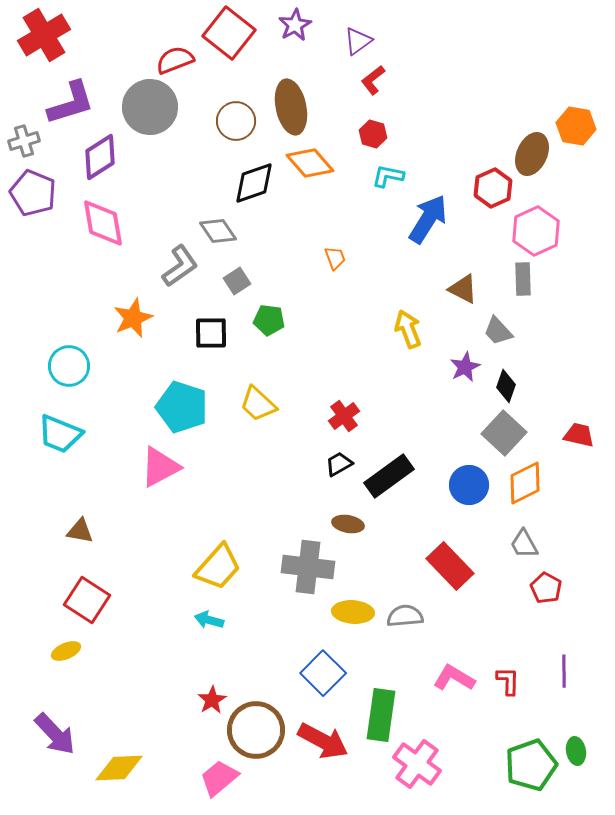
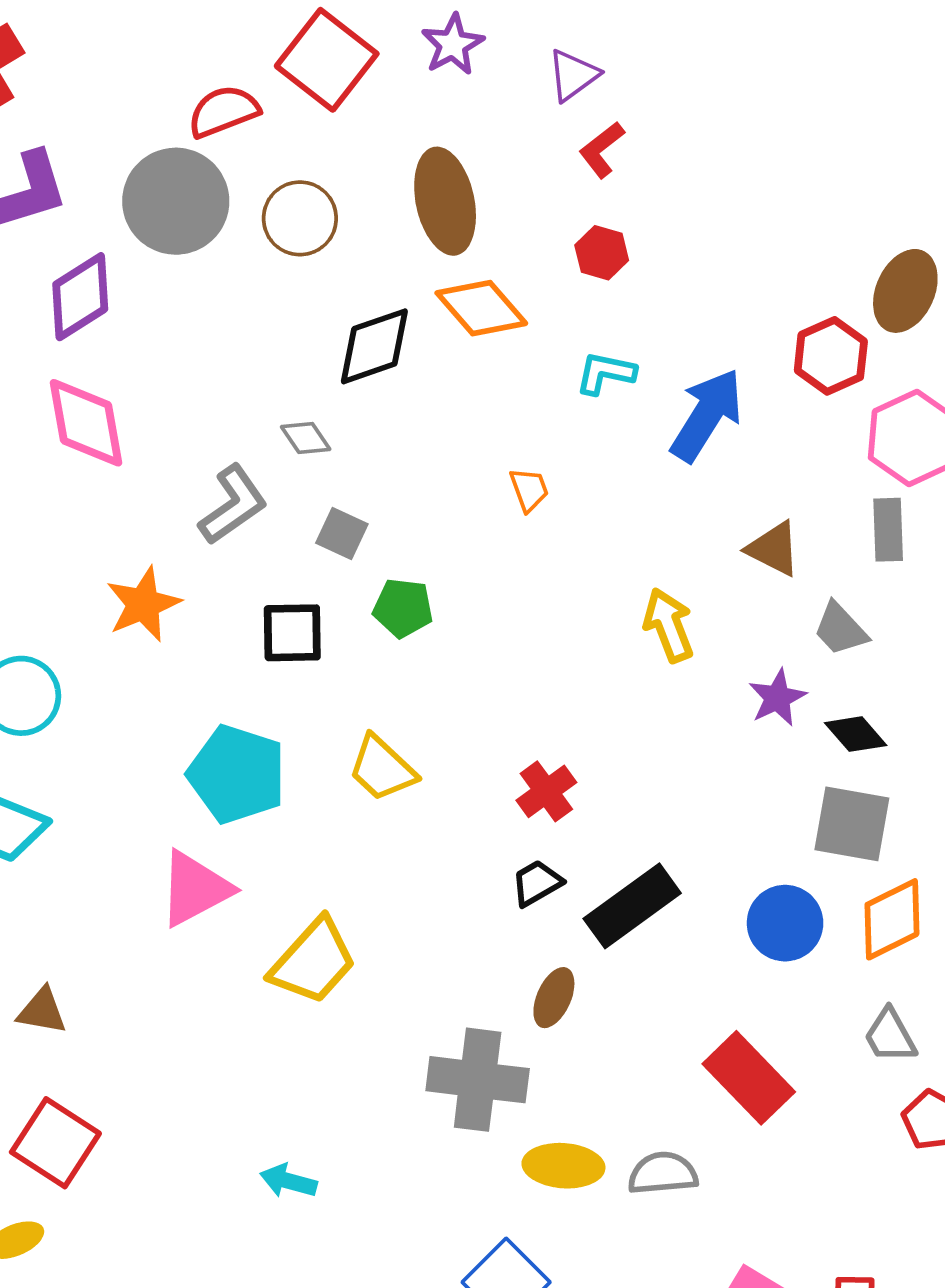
brown circle: (236, 121) -> (300, 218), moved
cyan L-shape: (388, 176) -> (605, 373), moved
gray diamond: (218, 231) -> (306, 438), size x0.7
gray square: (237, 281) -> (342, 533), turned -32
black diamond: (506, 386) -> (856, 734), turned -60
gray square: (504, 433) -> (852, 824), turned -33
brown ellipse: (348, 524) -> (554, 998), turned -76
yellow trapezoid: (218, 567) -> (313, 961), moved

